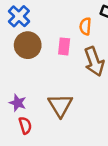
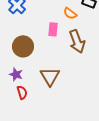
orange semicircle: (85, 26) -> (70, 13), turned -56
brown circle: (28, 45) -> (23, 46), moved

